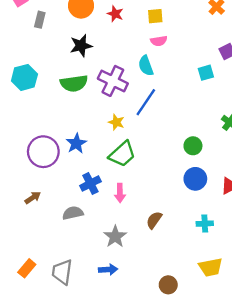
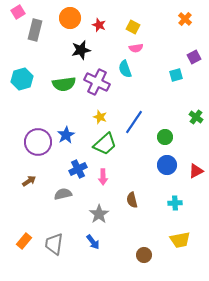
yellow square: (155, 16) -> (133, 27), turned 32
gray rectangle: (40, 20) -> (35, 30), size x1.5
black star: (81, 46) -> (81, 50), moved
blue line: (146, 102) -> (134, 122), moved
brown semicircle: (154, 220) -> (132, 200), turned -49
blue arrow: (108, 270) -> (93, 242), turned 56

